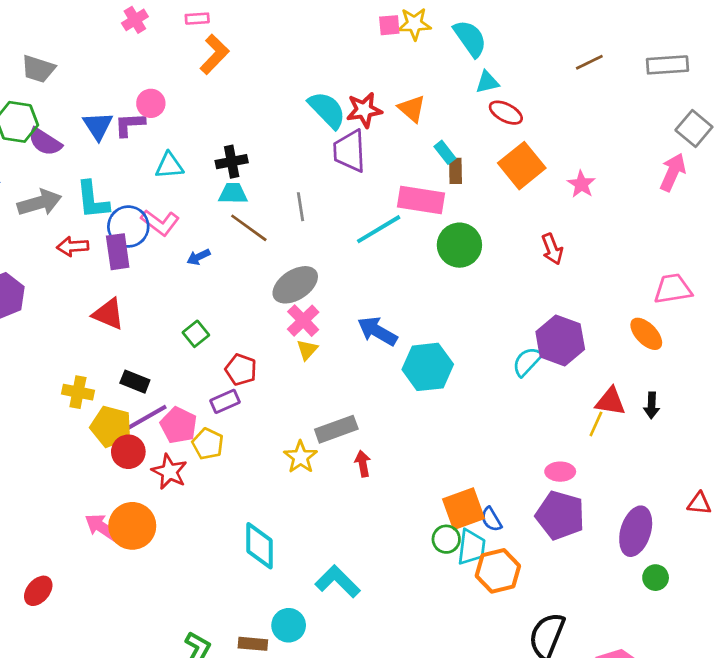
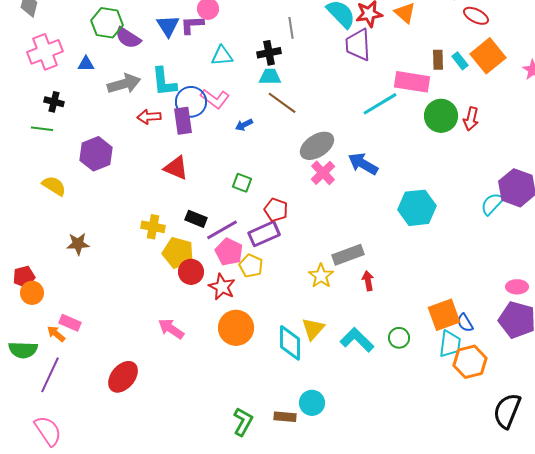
cyan rectangle: (445, 152) -> (460, 61), moved
gray line: (301, 207) -> (291, 28), moved
red arrow: (552, 249) -> (471, 119), moved, turned 35
blue arrow: (377, 331) -> (363, 164), moved
green square: (196, 334) -> (242, 183), turned -30
yellow triangle: (307, 350) -> (313, 329), moved, size x1.4
purple rectangle: (225, 401) -> (264, 234), size x1.4
purple line: (147, 417) -> (222, 230), moved
orange circle: (132, 526) -> (236, 328), moved
green circle: (446, 539) -> (399, 338), moved
cyan L-shape: (338, 582) -> (357, 340), moved
red ellipse: (38, 591) -> (123, 377), size x1.4

